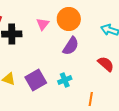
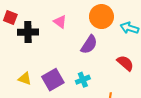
orange circle: (69, 19) -> (101, 17), moved
pink triangle: (43, 24) -> (60, 22), turned -32

